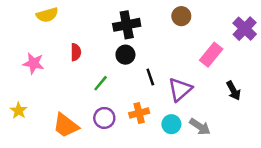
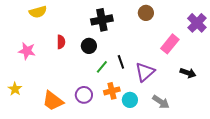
black circle: (125, 55) -> (89, 46), moved
green line: (101, 83) -> (102, 67), moved
black arrow: (233, 91) -> (188, 73), turned -42
cyan circle: (171, 124) -> (130, 100), moved

